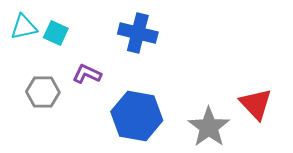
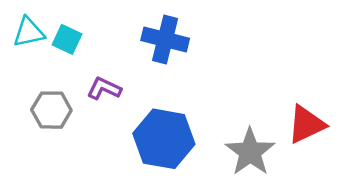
red triangle: (256, 104) -> (306, 124), turned 48

